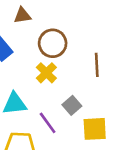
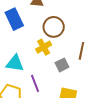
gray square: (72, 105) -> (62, 65), moved

